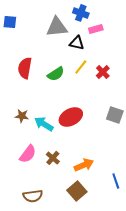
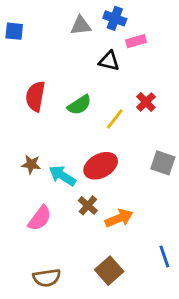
gray triangle: (57, 27) -> (81, 26), moved, size x0.7
yellow line: (81, 67) -> (115, 119), moved
brown cross: (53, 158) -> (88, 205), moved
orange arrow: (84, 165) -> (119, 218), moved

